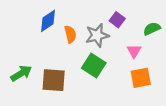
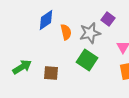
brown square: (54, 80) -> (51, 73), size x0.7

